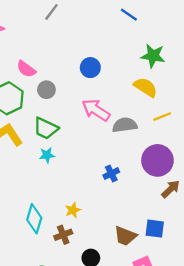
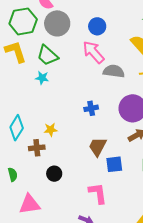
blue circle: (90, 68) -> (97, 26), moved
gray circle: (46, 90) -> (57, 23), size x1.6
blue square: (155, 229) -> (114, 164), turned -30
brown trapezoid: (125, 236) -> (98, 147), moved, turned 80

